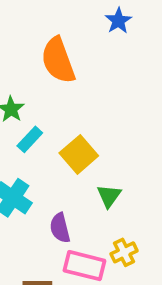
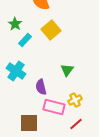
yellow square: (79, 154) -> (51, 30), moved

